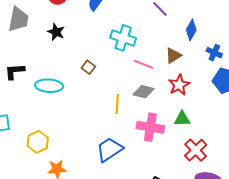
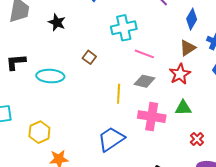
cyan cross: (123, 38) -> (124, 28), turned -30
brown triangle: (173, 56) -> (188, 48), moved
red cross: (196, 150) -> (197, 139), size x0.6

